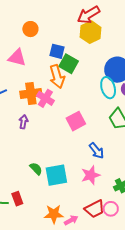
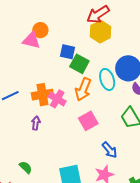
pink triangle: (17, 58) -> (31, 40), moved
orange arrow: (57, 76) -> (83, 89), moved, turned 40
cyan ellipse: (108, 88) -> (107, 79), moved
green semicircle: (36, 169) -> (26, 167), moved

